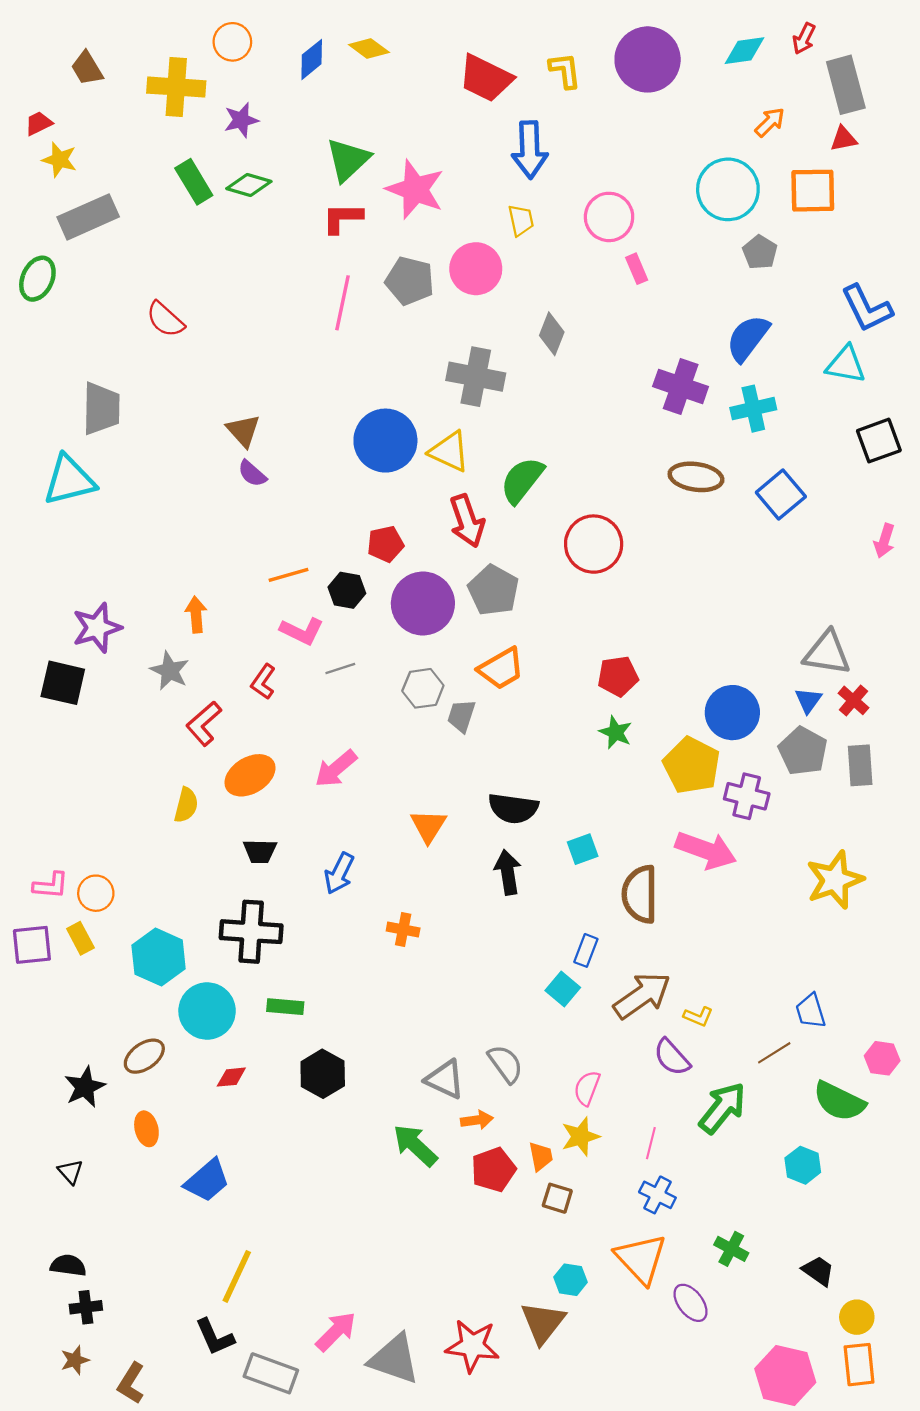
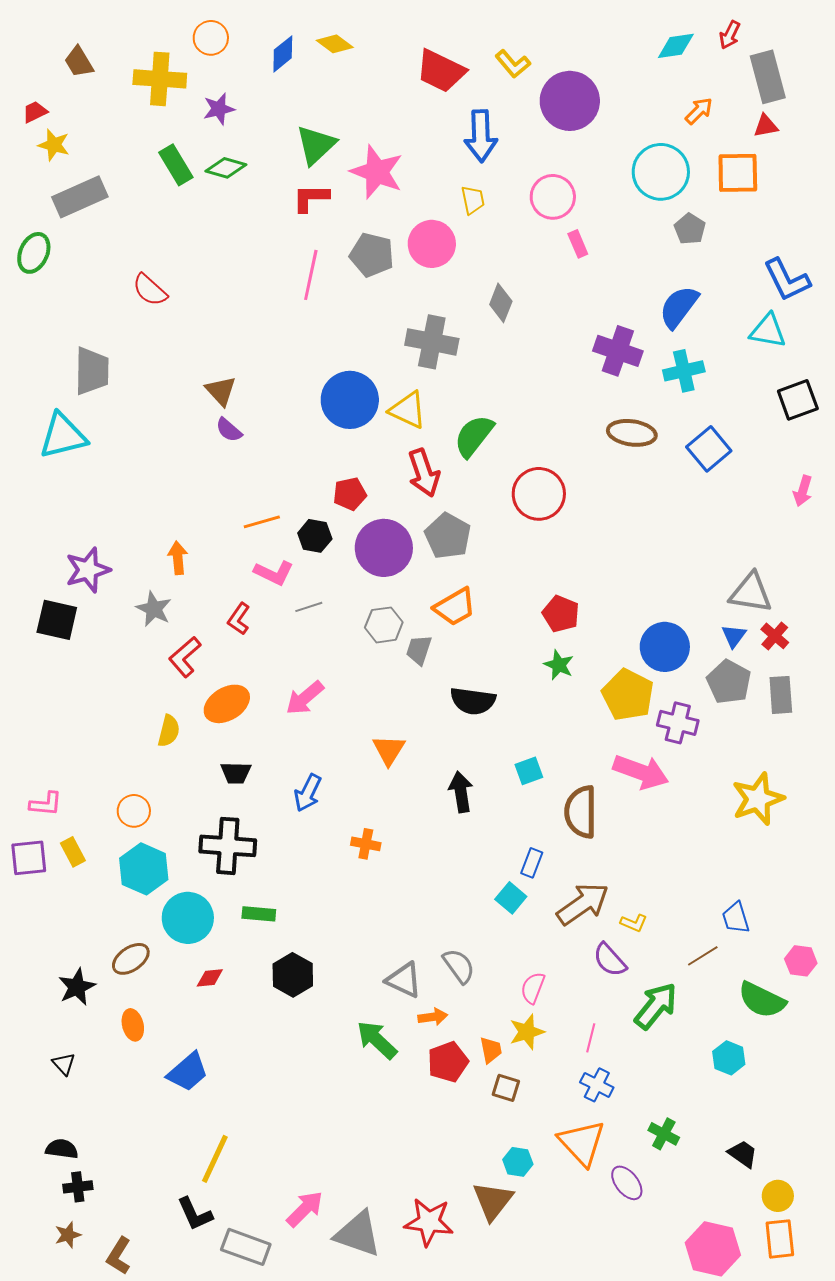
purple circle: (648, 59) -> (570, 101), moved
yellow L-shape: (565, 70) -> (513, 64), turned 147
red pentagon: (618, 676) -> (561, 614), turned 30
black semicircle: (513, 808) -> (473, 701), moved
orange circle: (96, 893) -> (134, 811), moved

